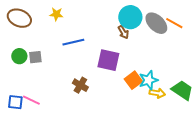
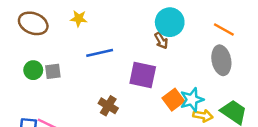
gray ellipse: (156, 23) -> (221, 60), moved, turned 35

